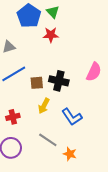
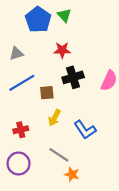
red star: (51, 35) -> (62, 50), moved
black cross: (59, 81) -> (73, 77), moved, turned -30
orange star: (70, 154) -> (72, 174), moved

